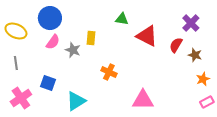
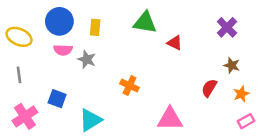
green triangle: (122, 19) -> (145, 23), size x1.5
red triangle: (147, 36) -> (175, 43), size x0.6
yellow rectangle: (91, 38) -> (95, 27), moved
pink semicircle: (53, 42) -> (63, 50), turned 56
red semicircle: (176, 45) -> (209, 88), moved

